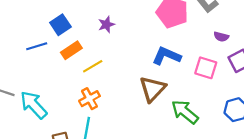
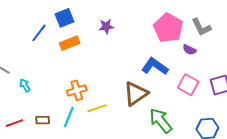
purple semicircle: (221, 37) -> (189, 50), moved
blue line: (37, 46) -> (39, 33), turned -48
yellow line: (93, 66) -> (97, 108), moved
cyan arrow: (34, 105) -> (25, 85), size x0.5

